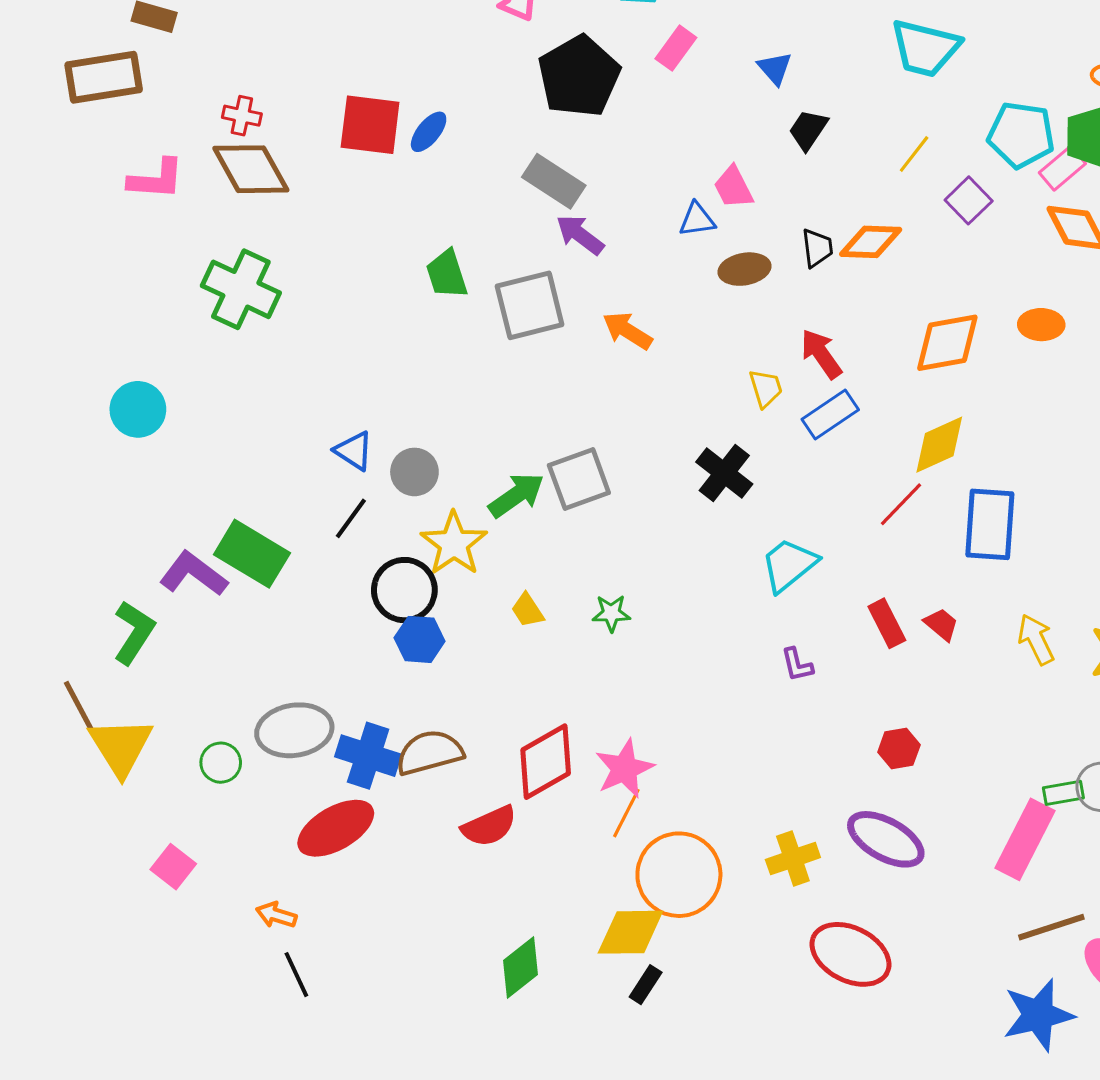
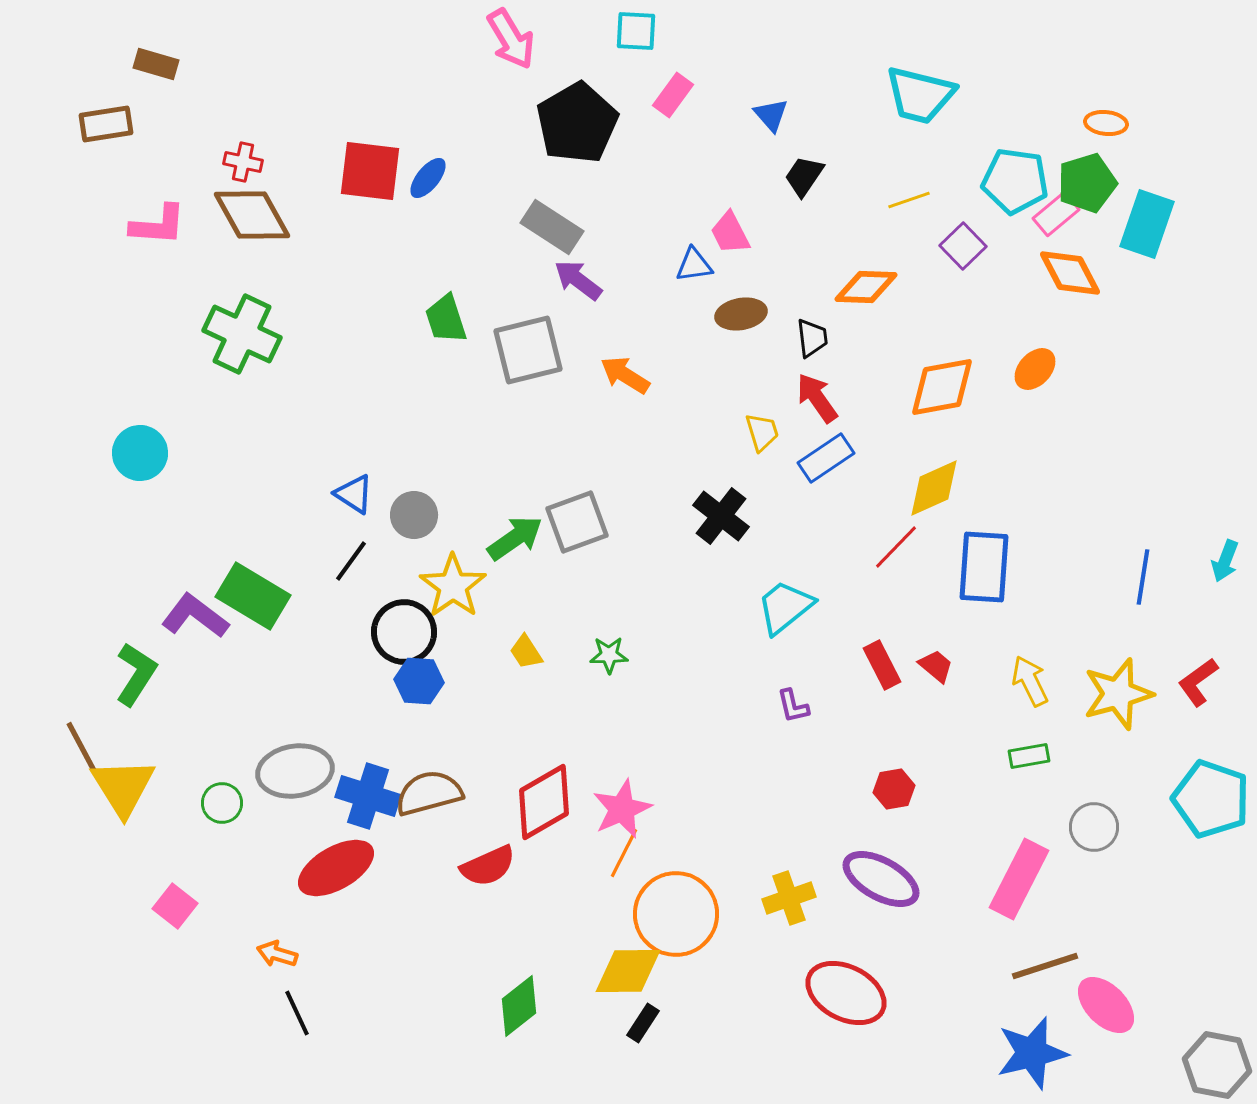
brown rectangle: (104, 77) -> (106, 124), size x0.7
yellow line: (914, 154) -> (909, 200), turned 33
black trapezoid: (817, 248) -> (812, 338), moved
orange ellipse: (1041, 325) -> (1035, 369), turned -48
green rectangle: (1063, 793) -> (1029, 756), moved

